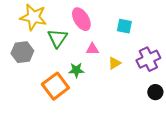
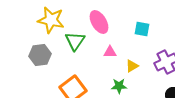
green star: (76, 70) -> (119, 86), moved

